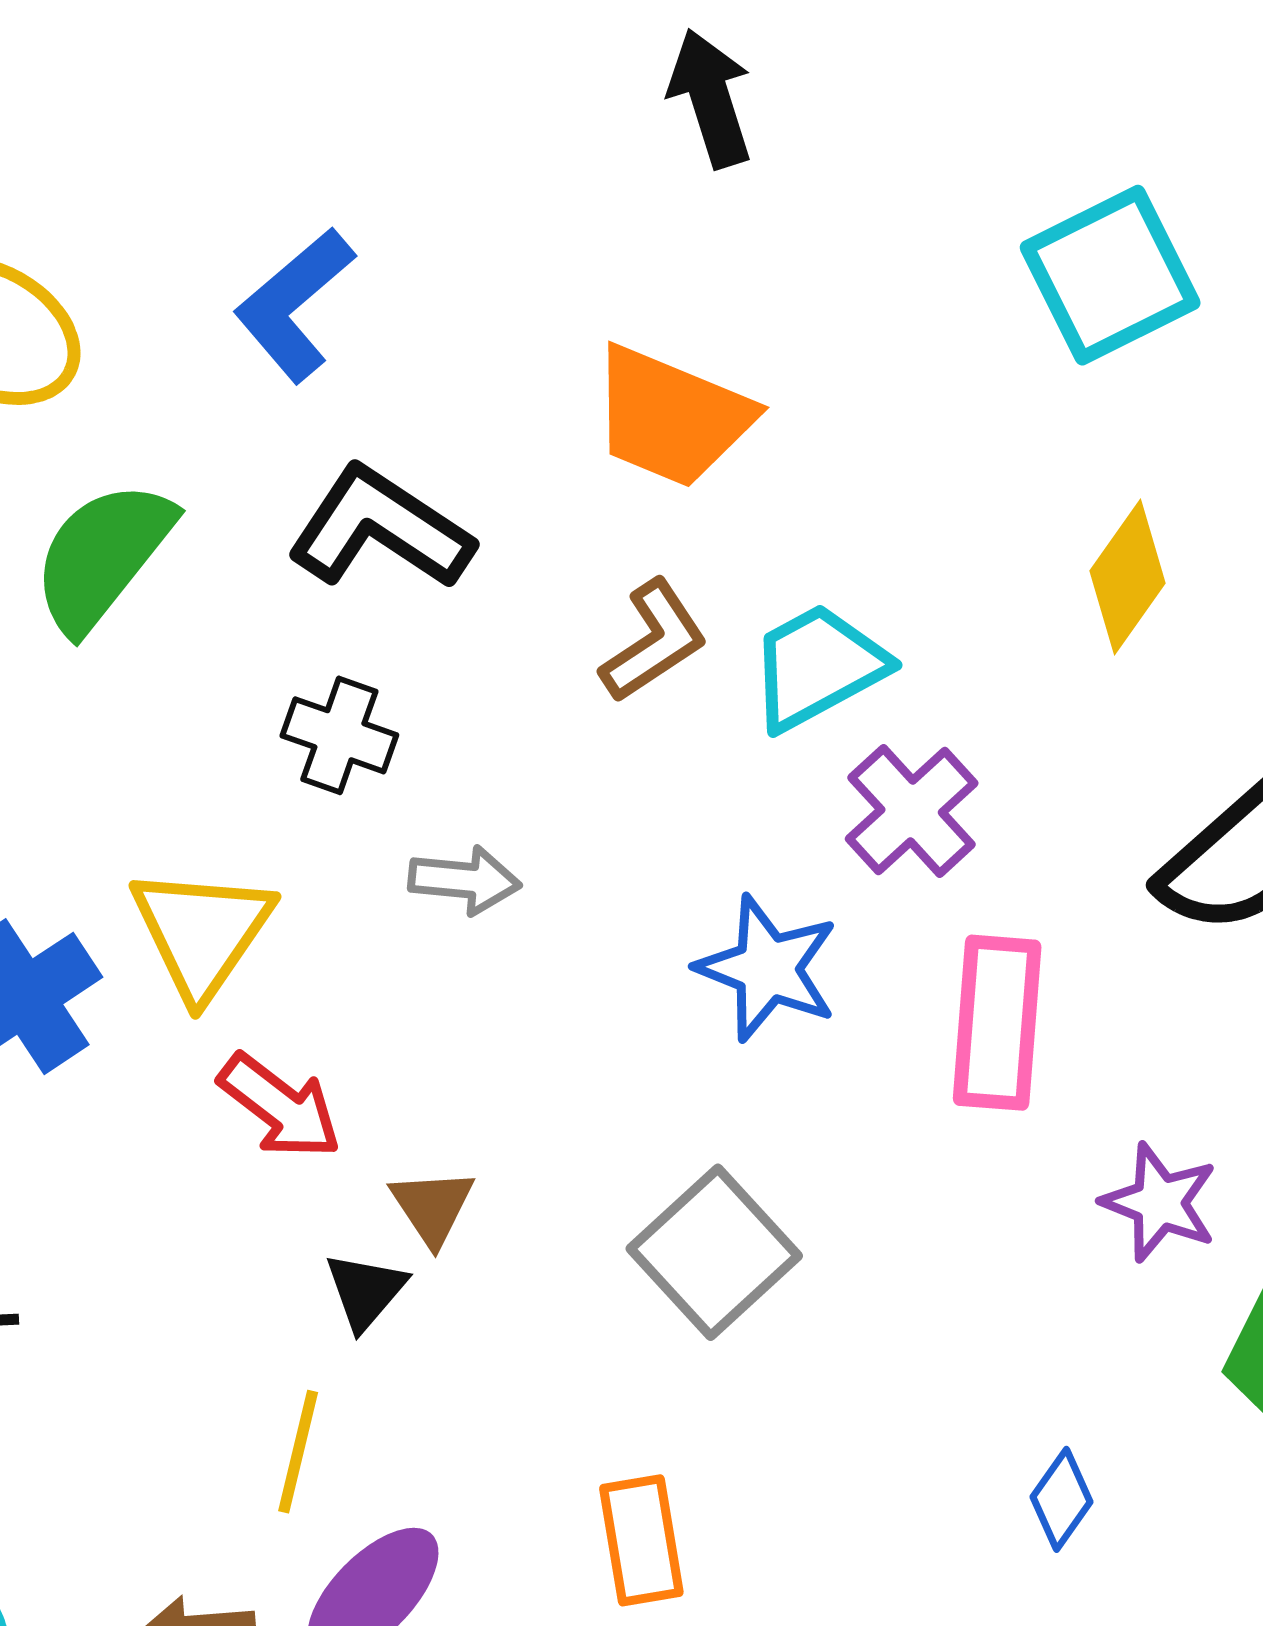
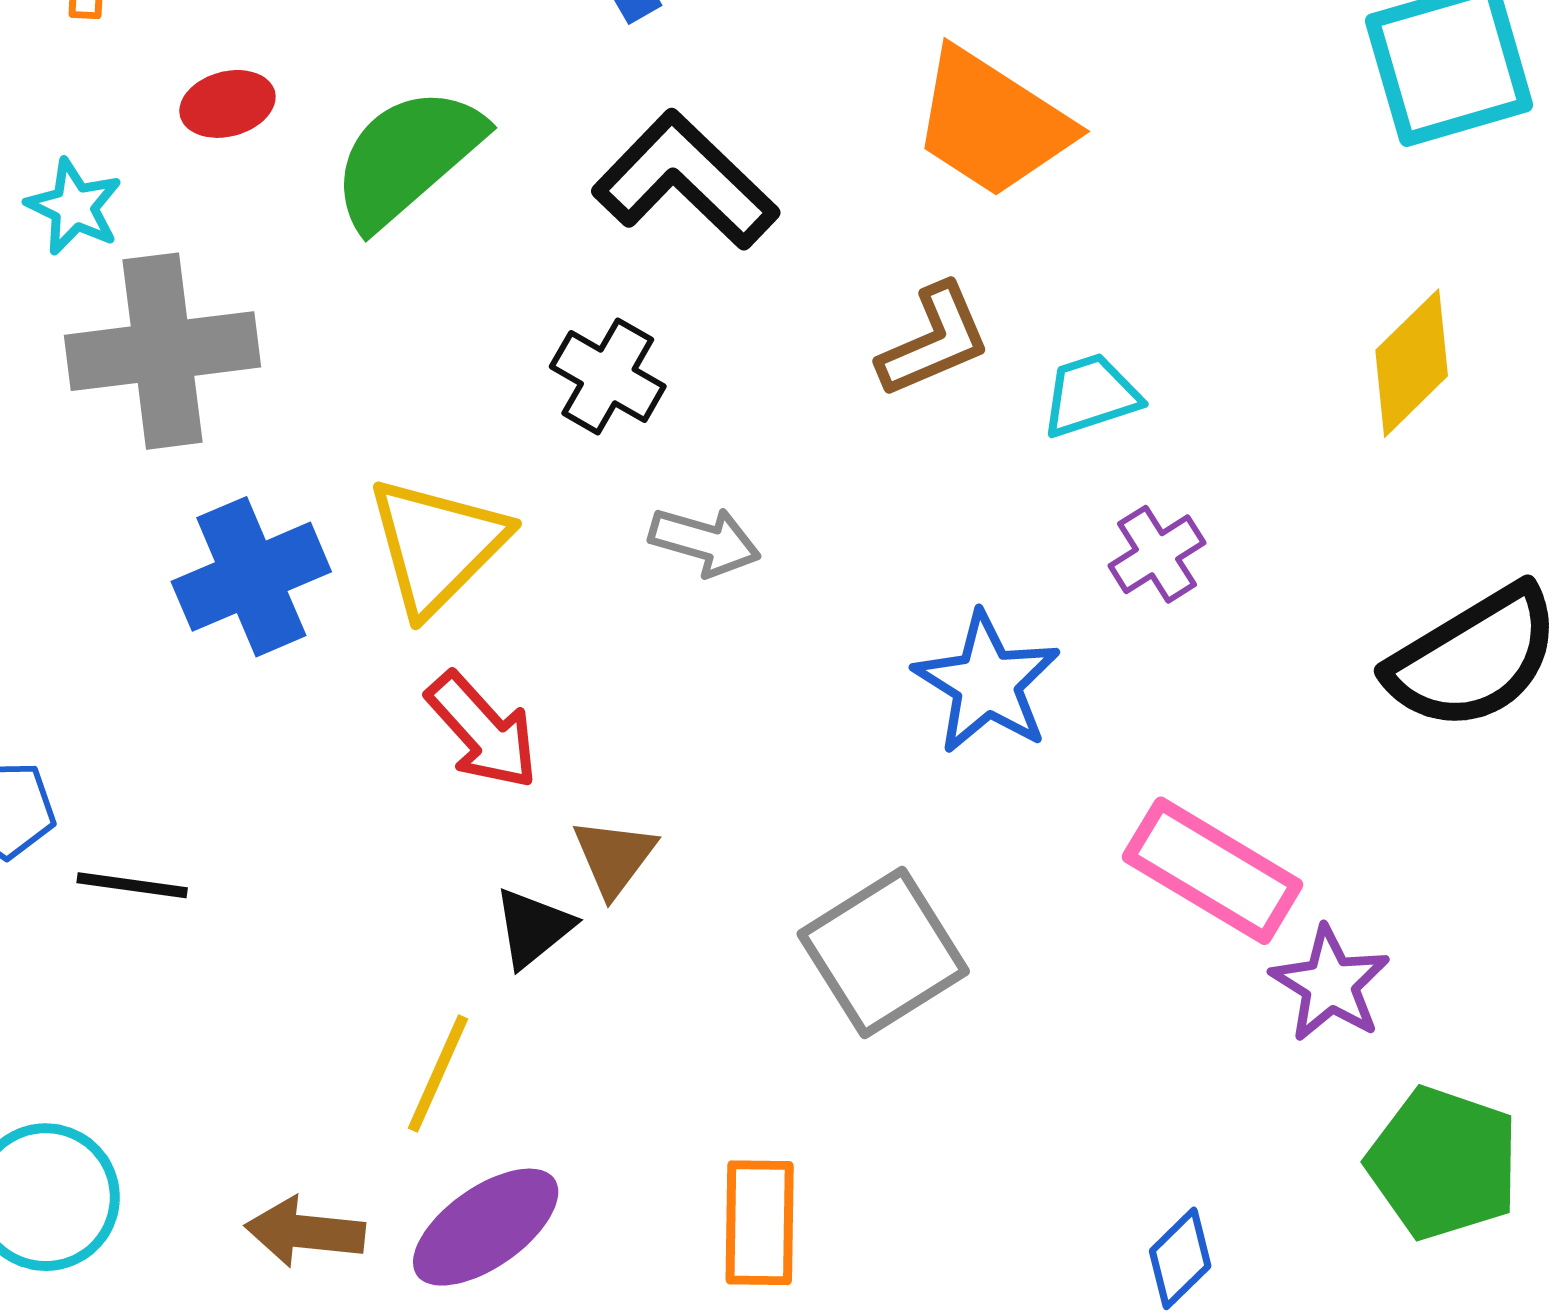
cyan trapezoid: (818, 667) -> (1091, 395), size x0.7
purple cross: (912, 811) -> (1157, 554), size x0.7
pink rectangle: (997, 1023) -> (1213, 871), moved, turned -74

